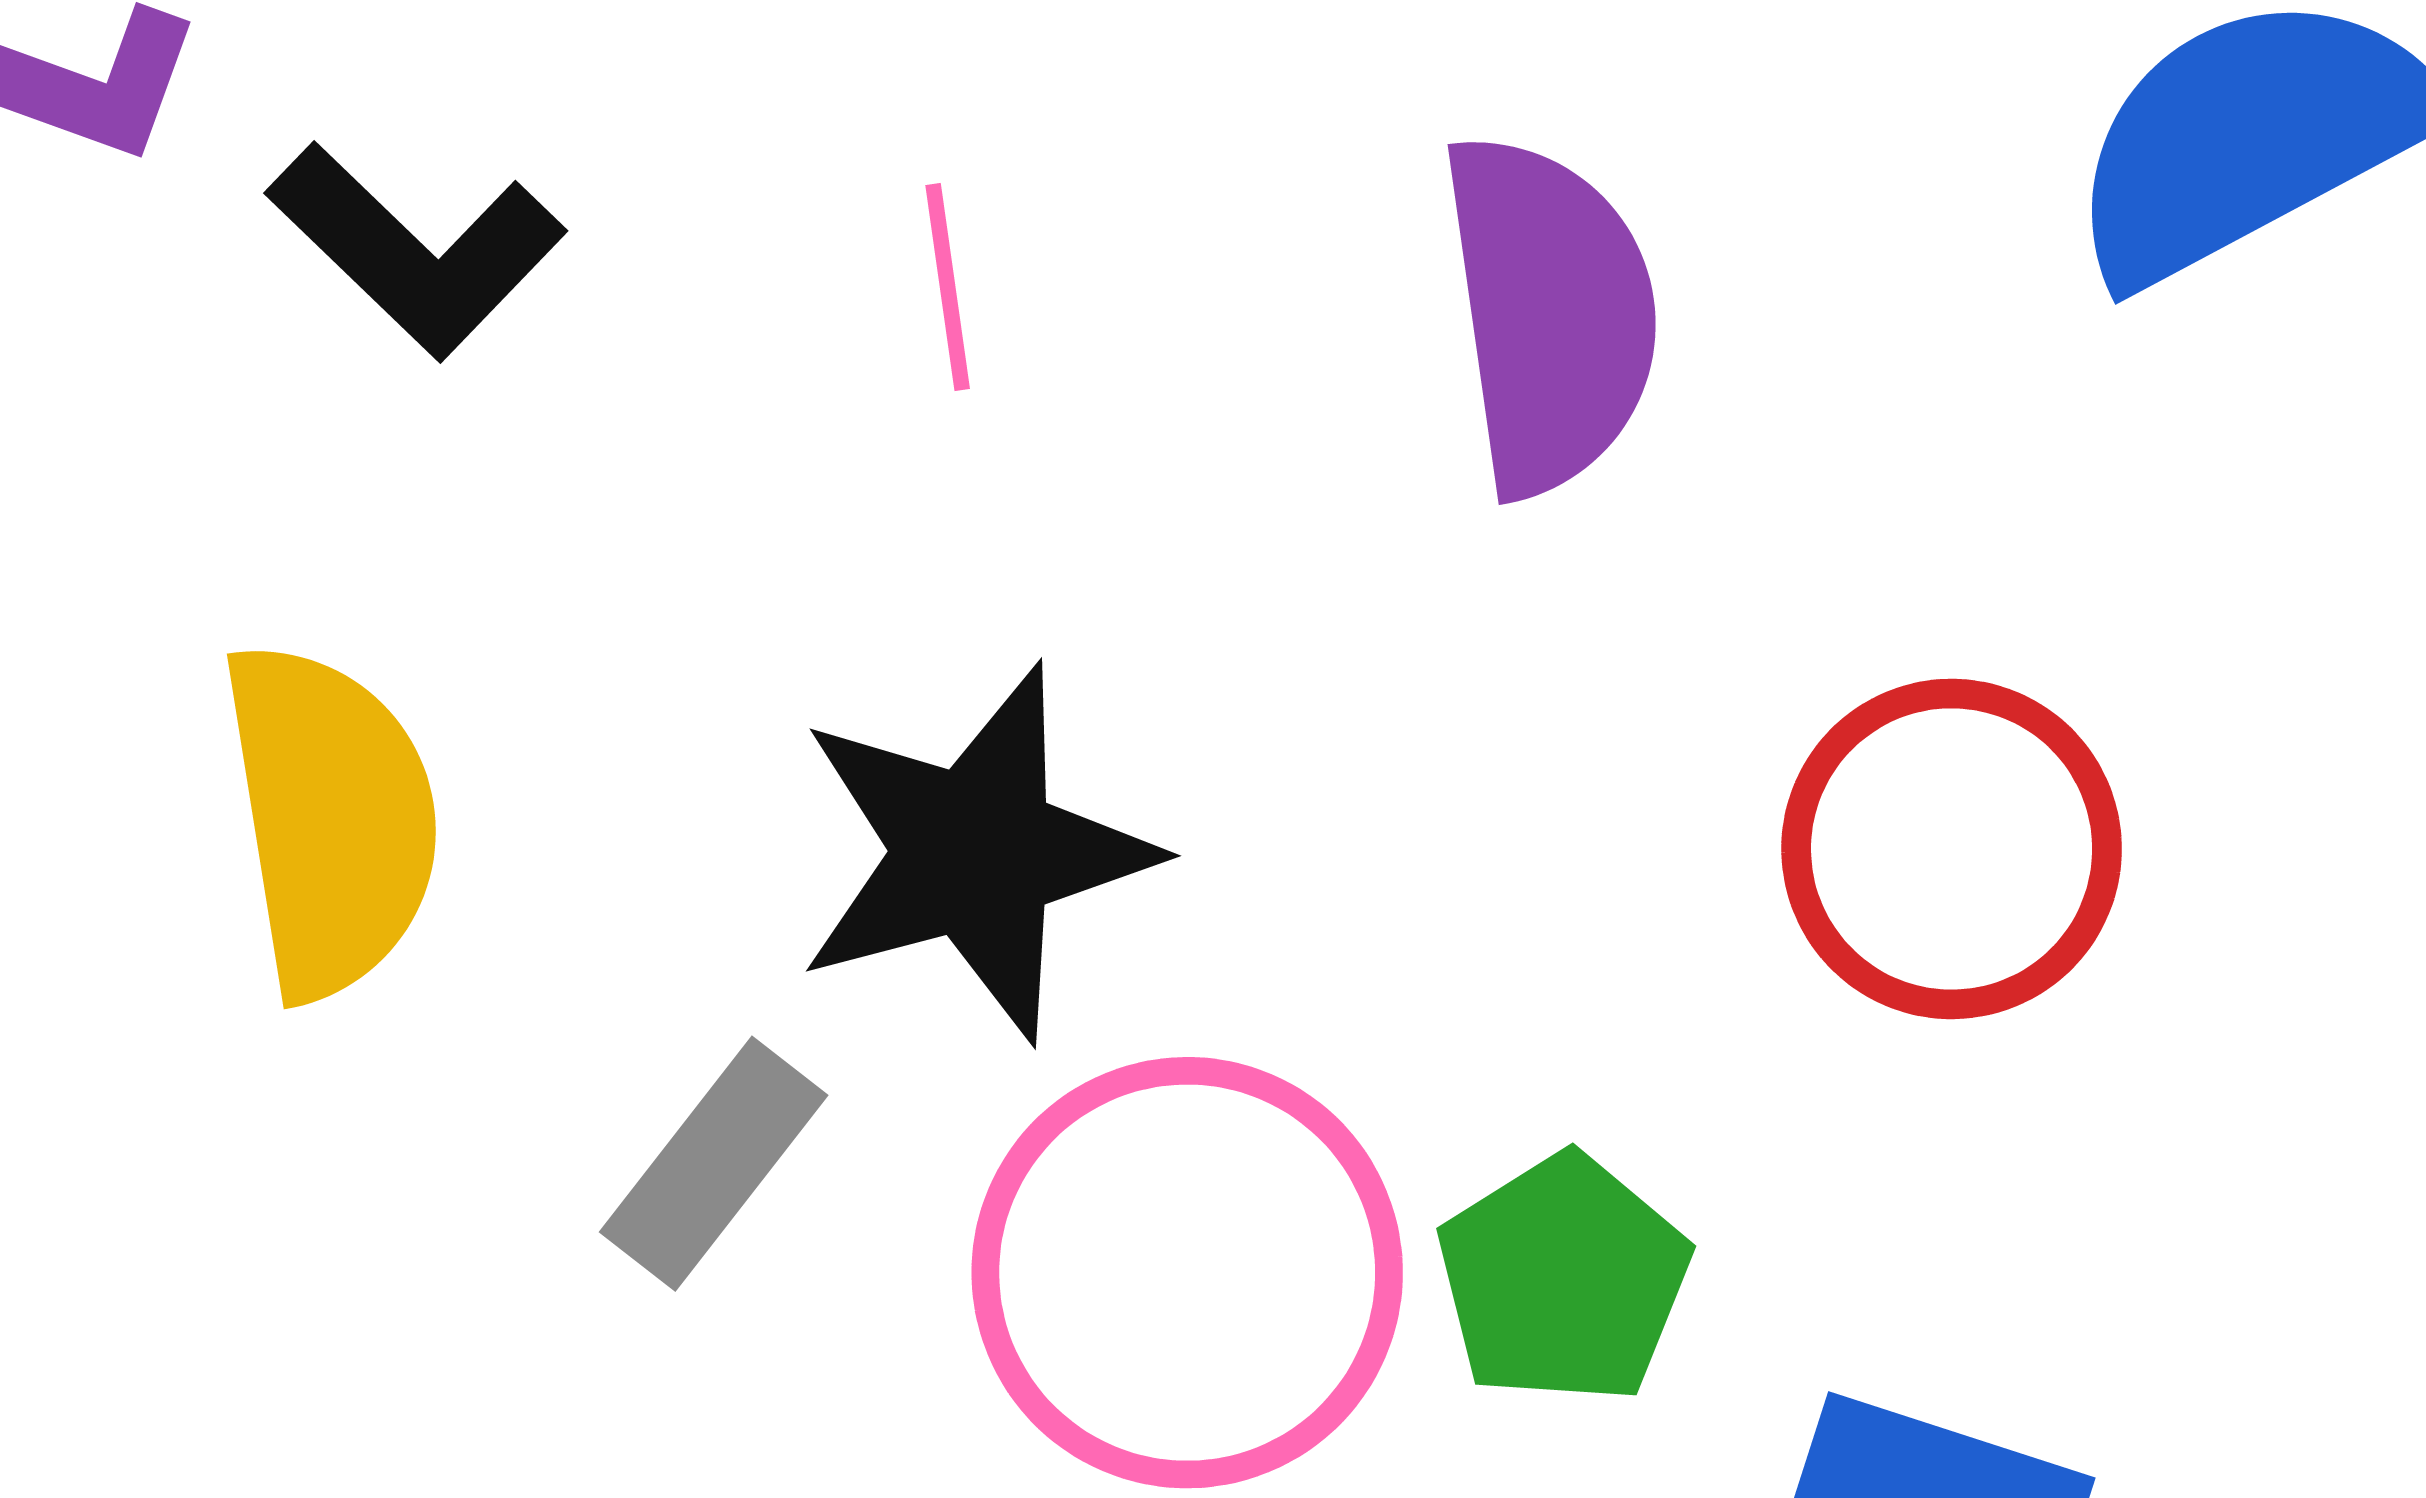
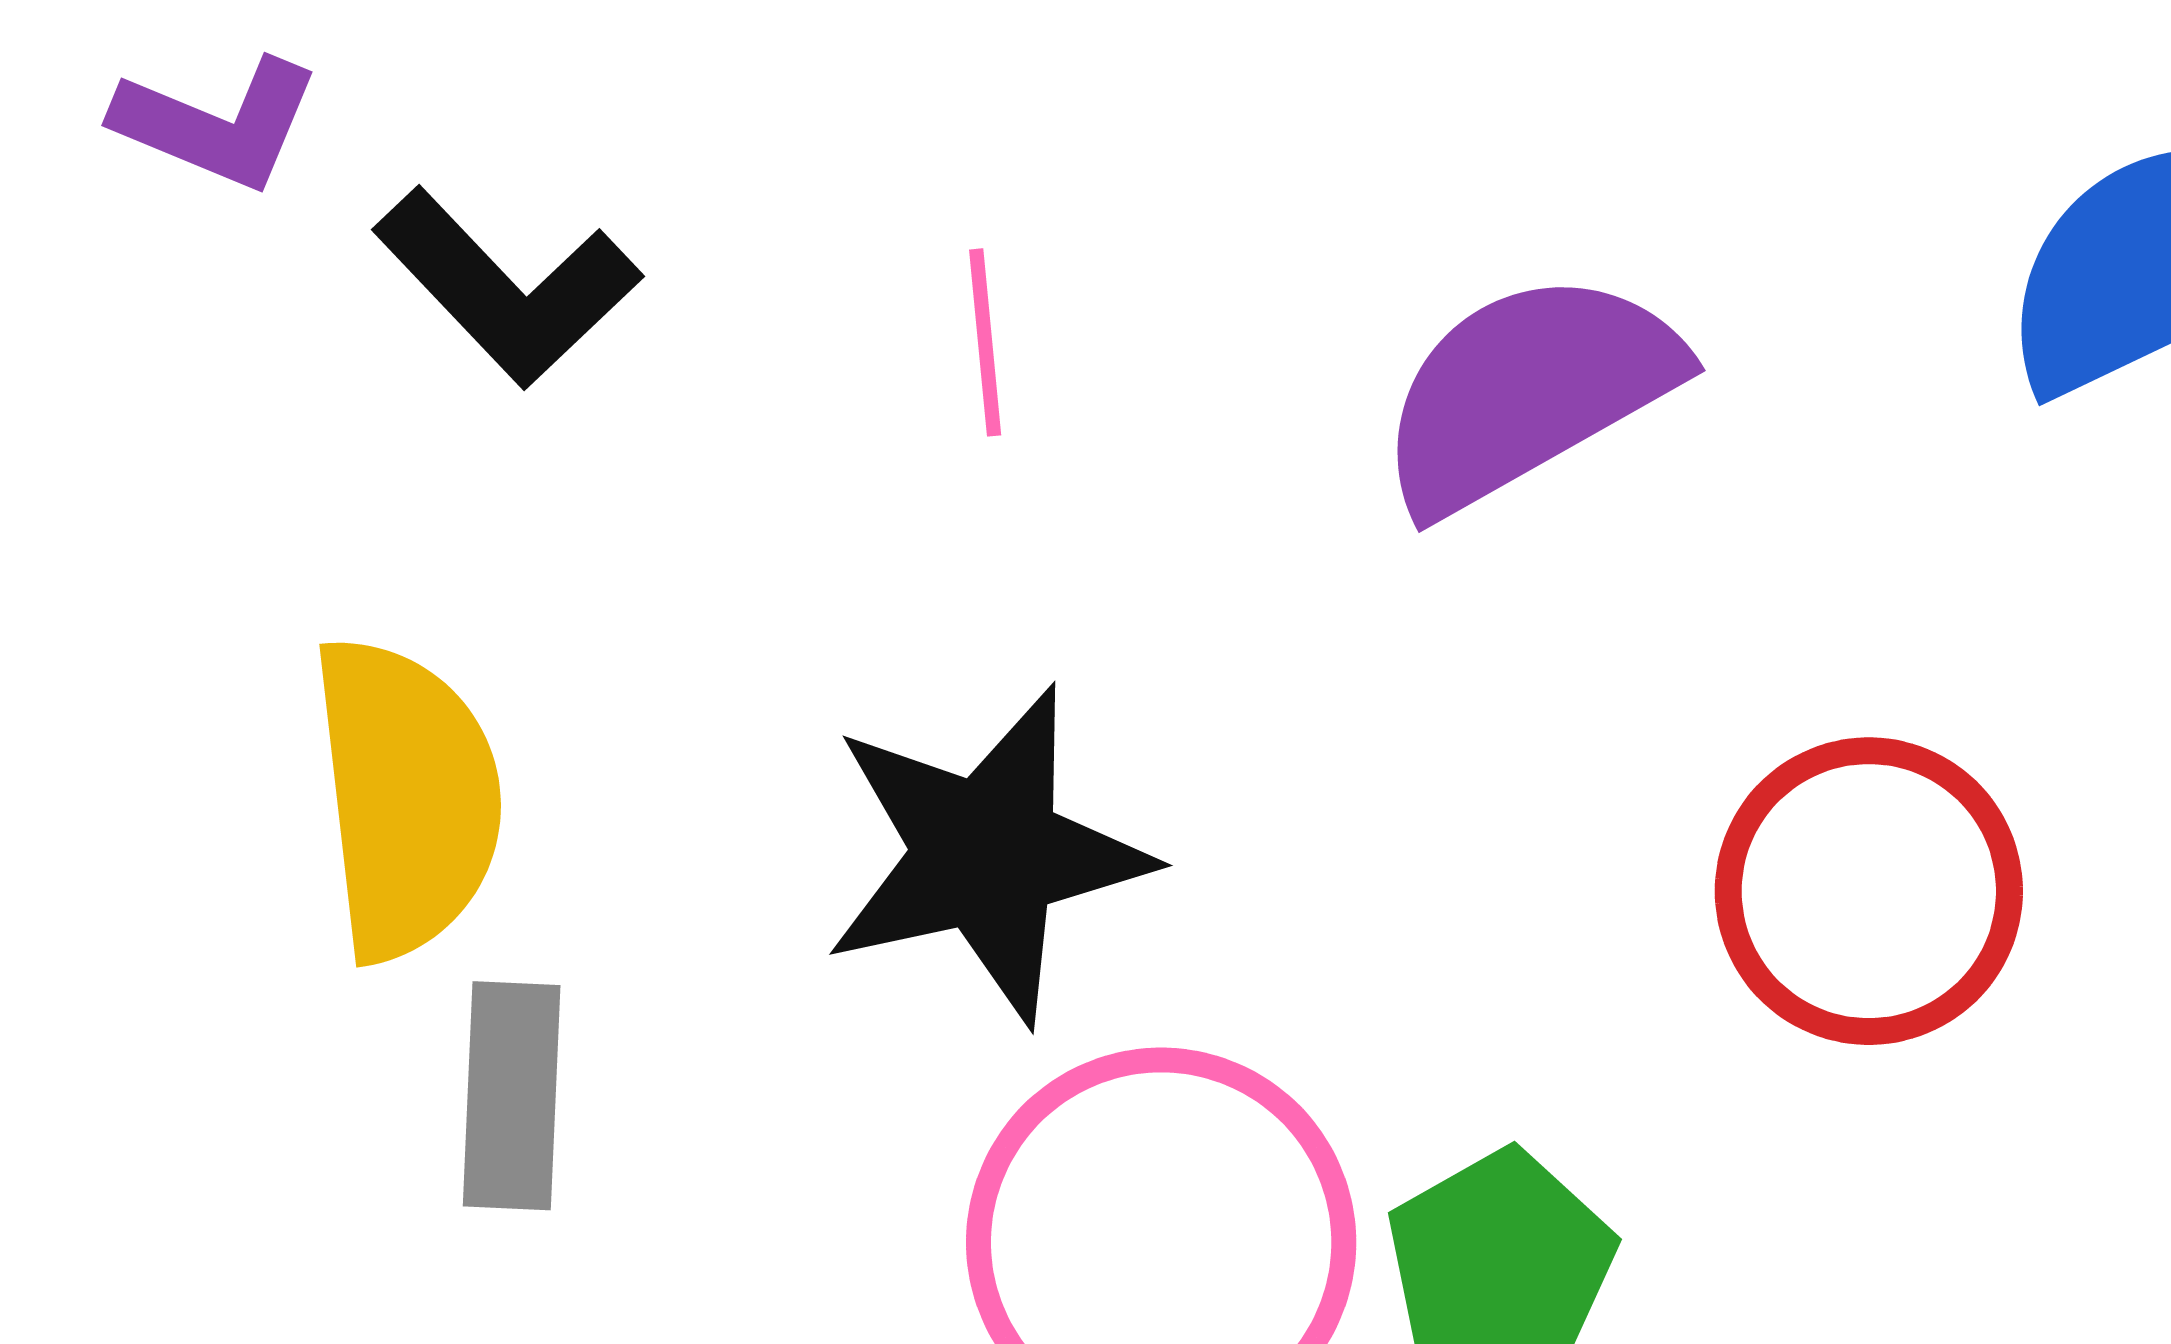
purple semicircle: (1550, 314) -> (1528, 391), turned -114
gray rectangle: (714, 1164) -> (512, 1096), moved, turned -38

